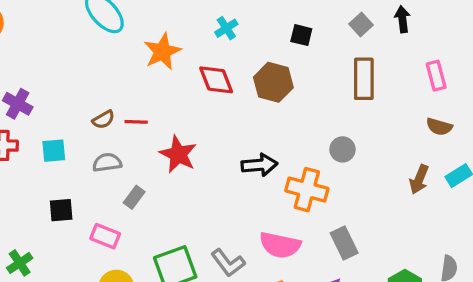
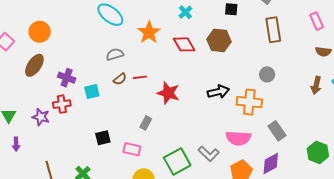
cyan square: (54, 151) -> (92, 91), moved
gray semicircle: (107, 162) -> (115, 54), moved

